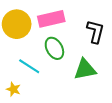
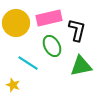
black L-shape: (95, 32) -> (77, 30), moved

